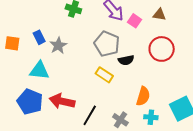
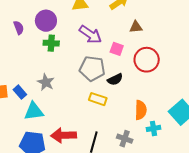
pink square: (135, 21) -> (117, 49), moved
blue rectangle: (39, 37) -> (20, 92), moved

